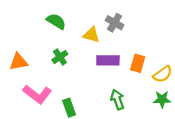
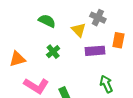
yellow triangle: (91, 35) -> (79, 30), turned 35
orange rectangle: (138, 63) -> (118, 40), moved

